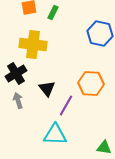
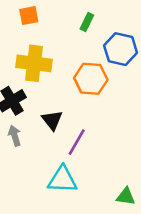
green rectangle: (53, 12) -> (87, 22), moved
orange hexagon: (91, 84) -> (91, 79), moved

